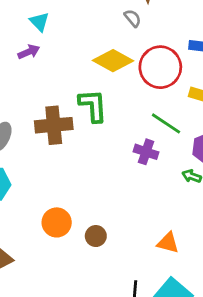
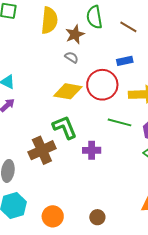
purple cross: (146, 152) -> (92, 150), moved
orange circle: (57, 222) -> (53, 216), moved

